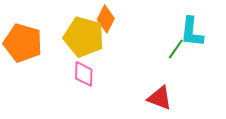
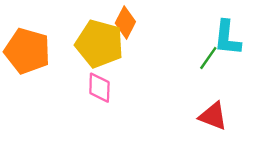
red triangle: (160, 98) -> (213, 116), moved

